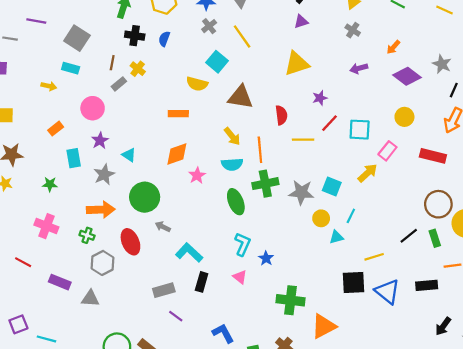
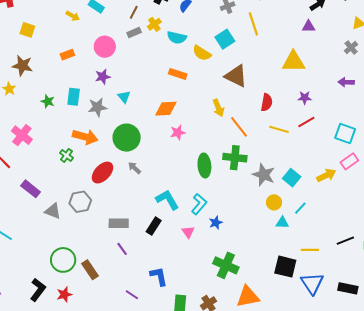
cyan square: (360, 130) -> (345, 134), moved
orange line: (260, 150) -> (239, 127), turned -50
cyan rectangle: (74, 158) -> (74, 97), moved
cyan semicircle: (232, 164) -> (177, 37), moved
pink cross: (46, 226) -> (22, 135), moved
red ellipse: (130, 242) -> (102, 173), turned 50
cyan L-shape: (189, 253) -> (167, 200), moved
gray hexagon: (103, 263) -> (80, 202), moved

